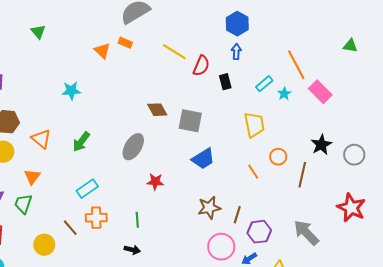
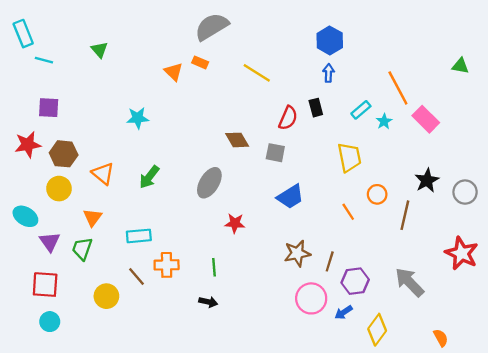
red semicircle: (201, 66) -> (288, 118), moved
gray square: (190, 121) -> (275, 153), size x0.7
cyan rectangle: (87, 189) -> (139, 236), moved, turned 30

